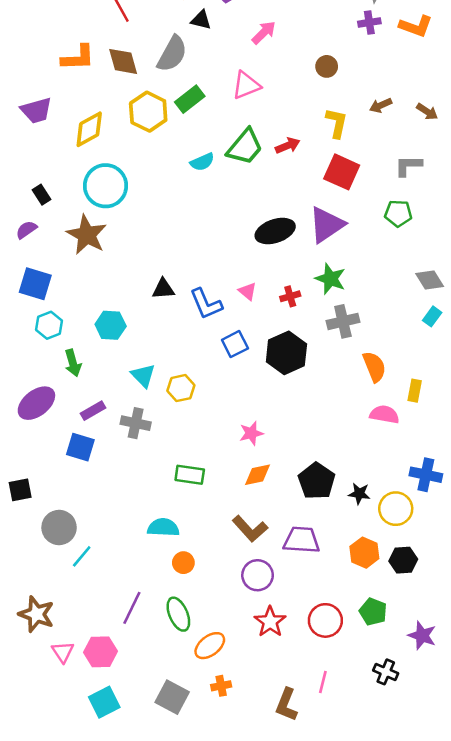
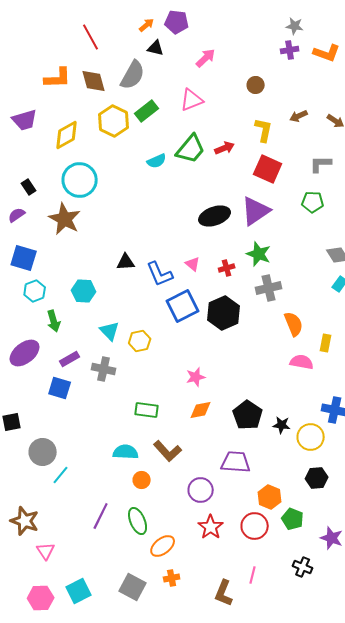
blue square: (235, 344) -> (183, 306), size x1.5
brown L-shape: (250, 529) -> (168, 451), moved
orange hexagon: (364, 553) -> (270, 497), moved
pink hexagon: (100, 652) -> (41, 598), moved

